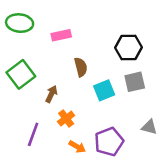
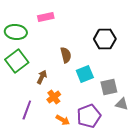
green ellipse: (20, 23) -> (16, 32), moved
pink rectangle: (61, 35) -> (46, 17), moved
gray square: (135, 82) -> (109, 87), moved

